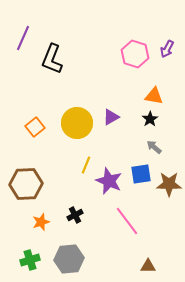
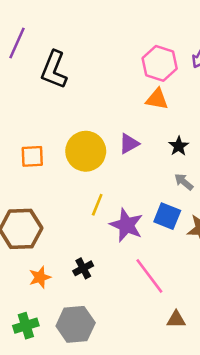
orange triangle: (154, 96) -> (157, 99), moved
orange square: (35, 127) -> (32, 156), turned 36
blue square: (141, 174) -> (167, 216), turned 30
brown triangle: (148, 266) -> (176, 319), moved

